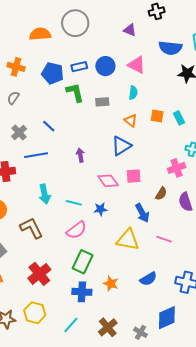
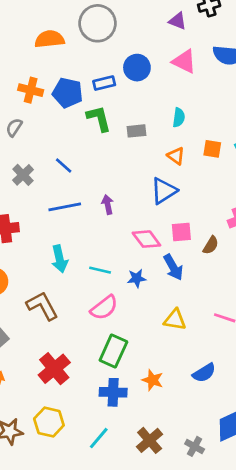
purple triangle: (130, 30) -> (178, 21), moved
pink triangle: (137, 65) -> (184, 61), moved
blue circle: (105, 66) -> (137, 68), moved
orange cross: (16, 67) -> (31, 90), moved
blue line: (36, 155) -> (65, 207), moved
brown semicircle: (161, 194) -> (211, 245), moved
blue arrow: (142, 213) -> (173, 267), moved
yellow triangle: (128, 240) -> (175, 320), size x0.7

